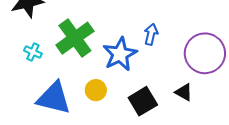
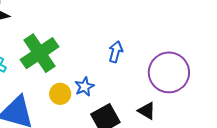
blue star: (120, 54) -> (84, 87), moved, size x0.6
yellow circle: (96, 90) -> (60, 94), moved

